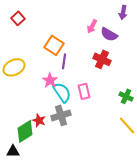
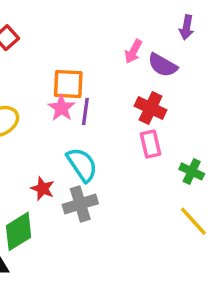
orange square: (54, 45) -> (68, 84), turned -30
pink star: (50, 80) -> (61, 108), moved
pink rectangle: (84, 91) -> (151, 144), moved
red star: (39, 120) -> (43, 189), moved

